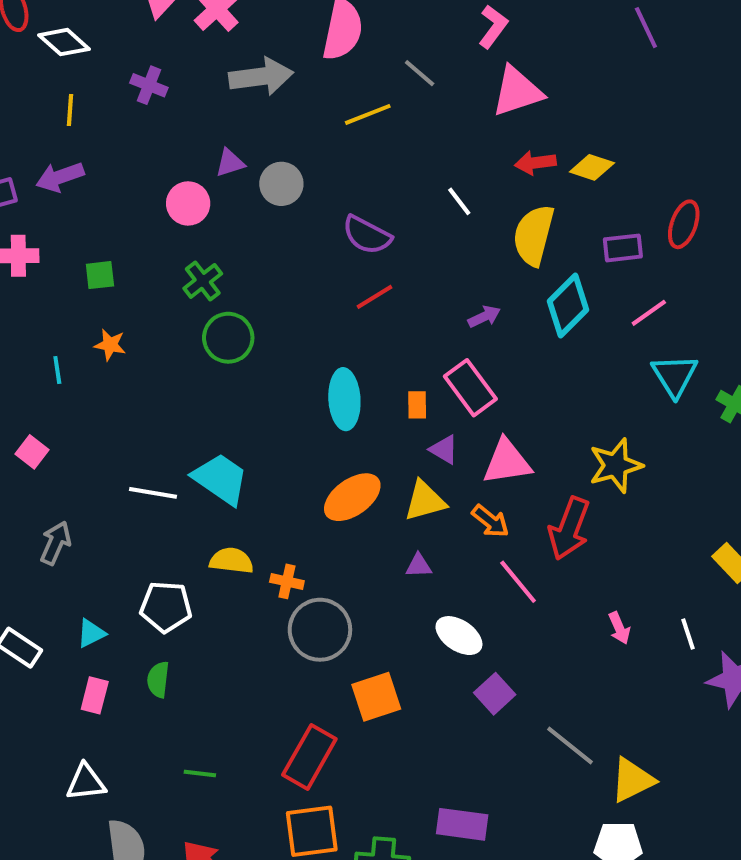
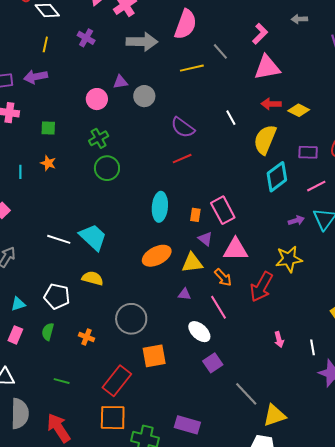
purple arrow: (484, 317) -> (296, 220), moved
orange cross: (287, 581) -> (86, 337), moved
pink line: (518, 582) -> (219, 307), moved

